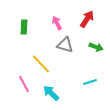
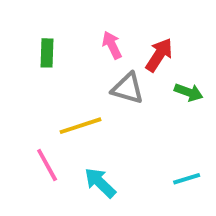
red arrow: (87, 19) -> (159, 55), moved
yellow line: (41, 64) -> (80, 126), turned -65
cyan line: (90, 82) -> (187, 179), moved

